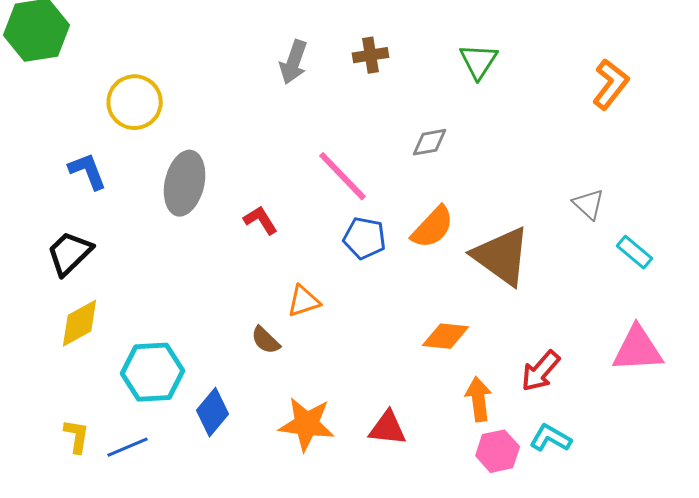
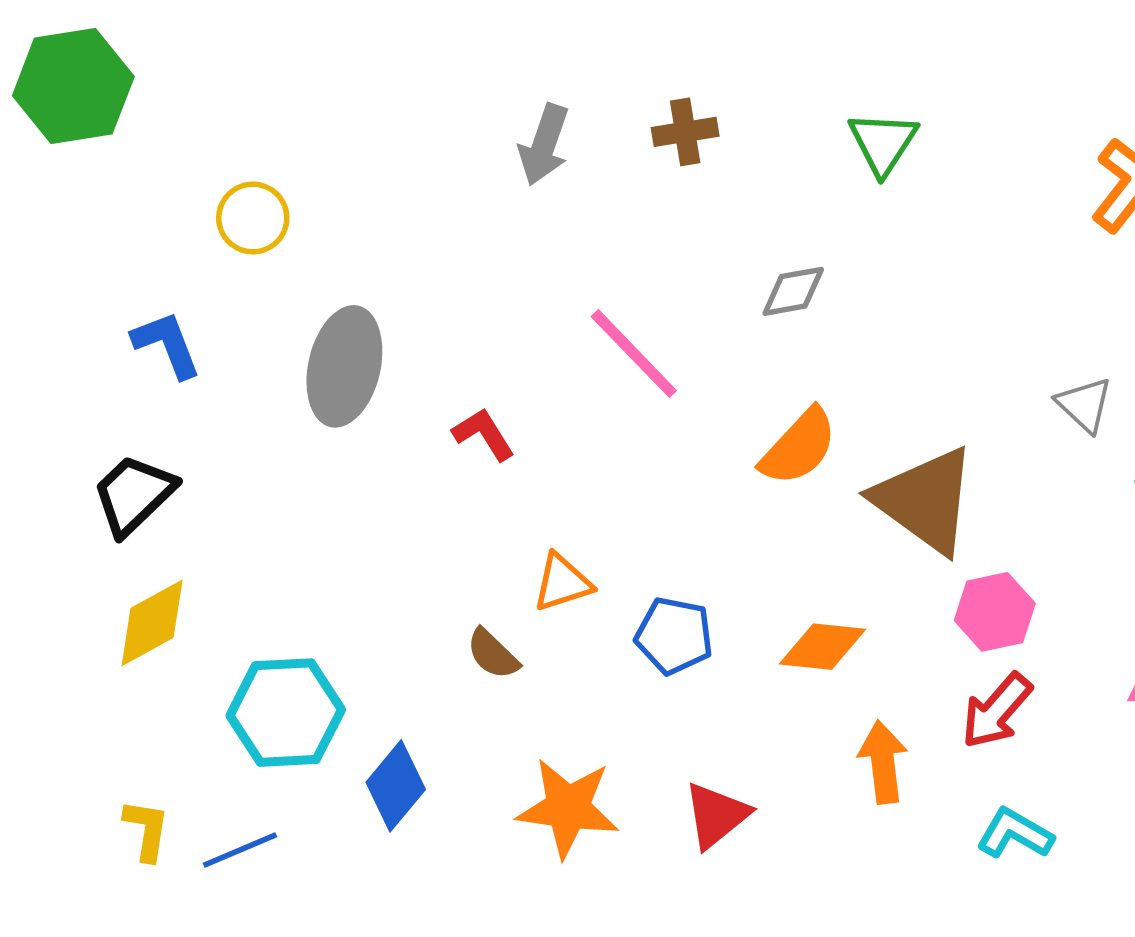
yellow circle: (135, 102) -> (253, 218), size x0.7
blue pentagon: (365, 238) -> (674, 636), moved
red triangle: (388, 428) -> (716, 815), turned -45
pink hexagon: (498, 451) -> (995, 612), moved

